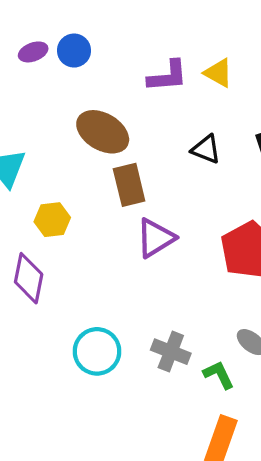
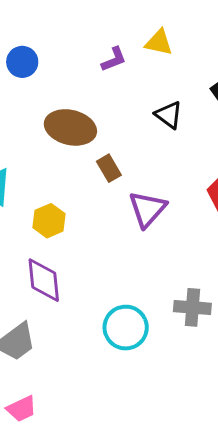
purple L-shape: (168, 76) -> (114, 59), size x0.7
black triangle: (206, 149) -> (169, 115), turned 32
brown rectangle: (129, 185) -> (109, 168), size x0.7

